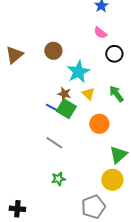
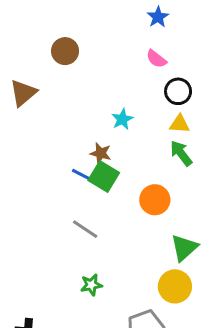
brown circle: (53, 51) -> (65, 51), moved
cyan star: (78, 72) -> (122, 119), size x0.6
yellow triangle: (88, 94) -> (180, 124), moved, turned -40

